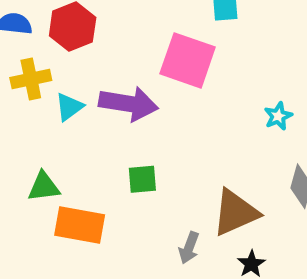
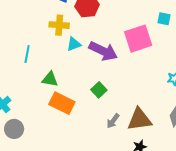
pink square: (188, 60) -> (138, 39), turned 36
green square: (142, 179) -> (99, 90), turned 35
gray arrow: (189, 248) -> (113, 121), moved

